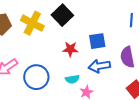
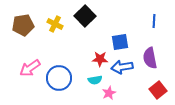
yellow cross: (32, 23) -> (55, 24), size x0.7
red star: (70, 49) -> (100, 59), moved

